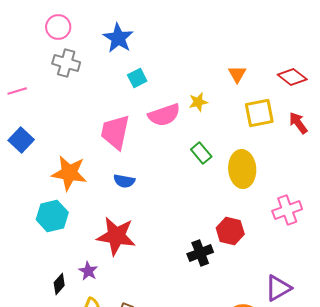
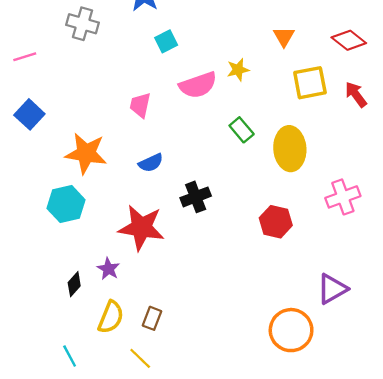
pink trapezoid: (115, 132) -> (140, 105), size x0.6
blue semicircle: (124, 181) -> (151, 163), turned -35
black cross: (200, 253) -> (196, 197), moved

